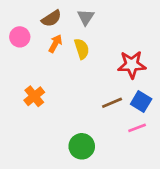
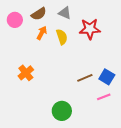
gray triangle: (86, 17) -> (65, 13), turned -40
pink circle: (20, 37) -> (15, 20), moved
red star: (132, 65) -> (90, 29), moved

